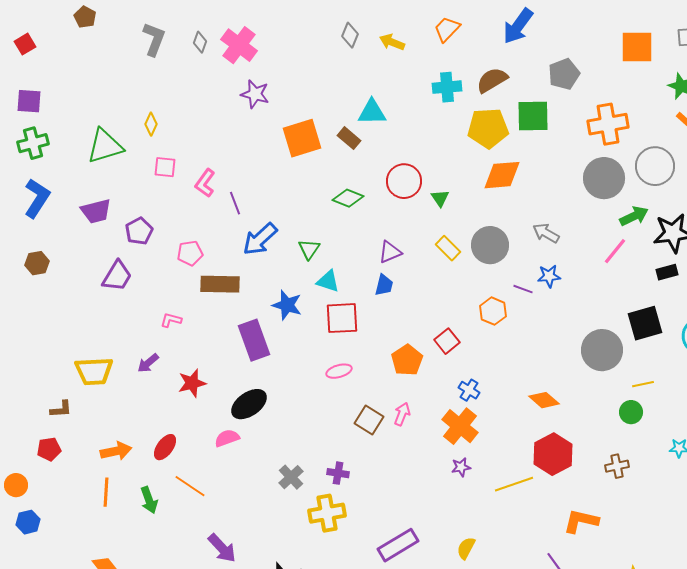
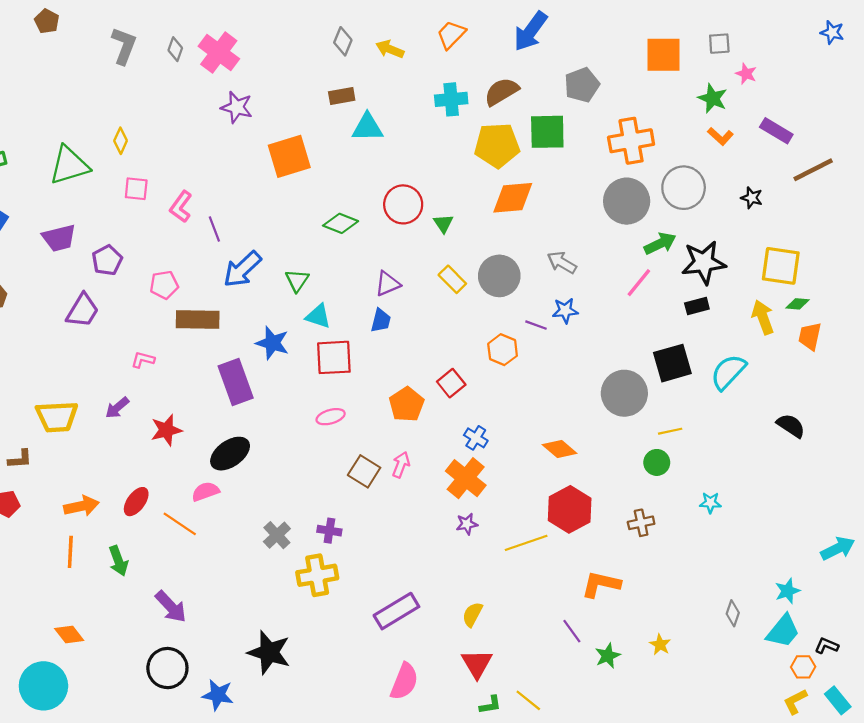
brown rectangle: (349, 138) -> (342, 96), moved, turned -50
orange line: (190, 486) -> (180, 524), moved
purple arrow: (222, 548) -> (171, 607), moved

